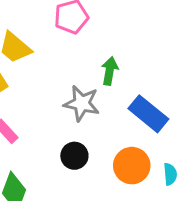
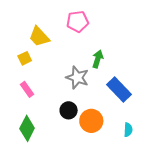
orange circle: (132, 166) -> (91, 121), moved

